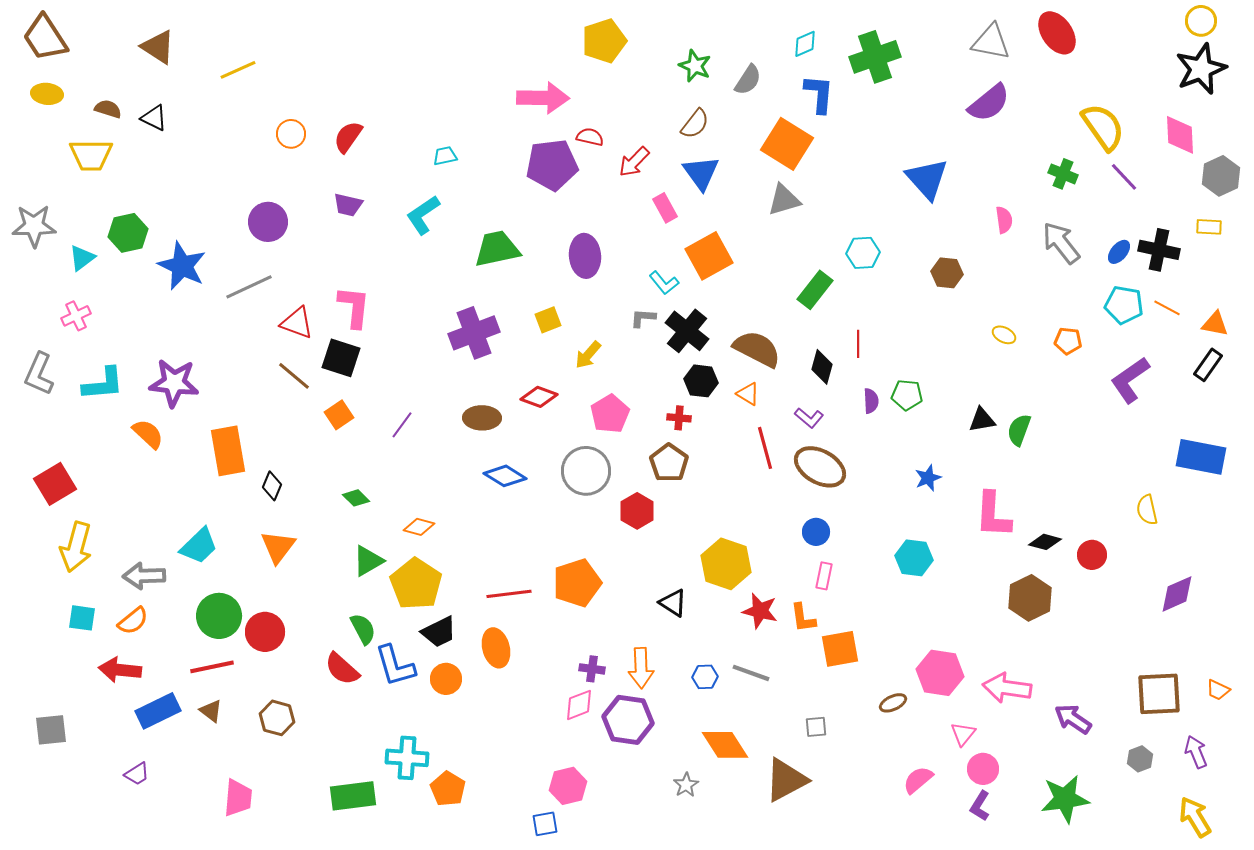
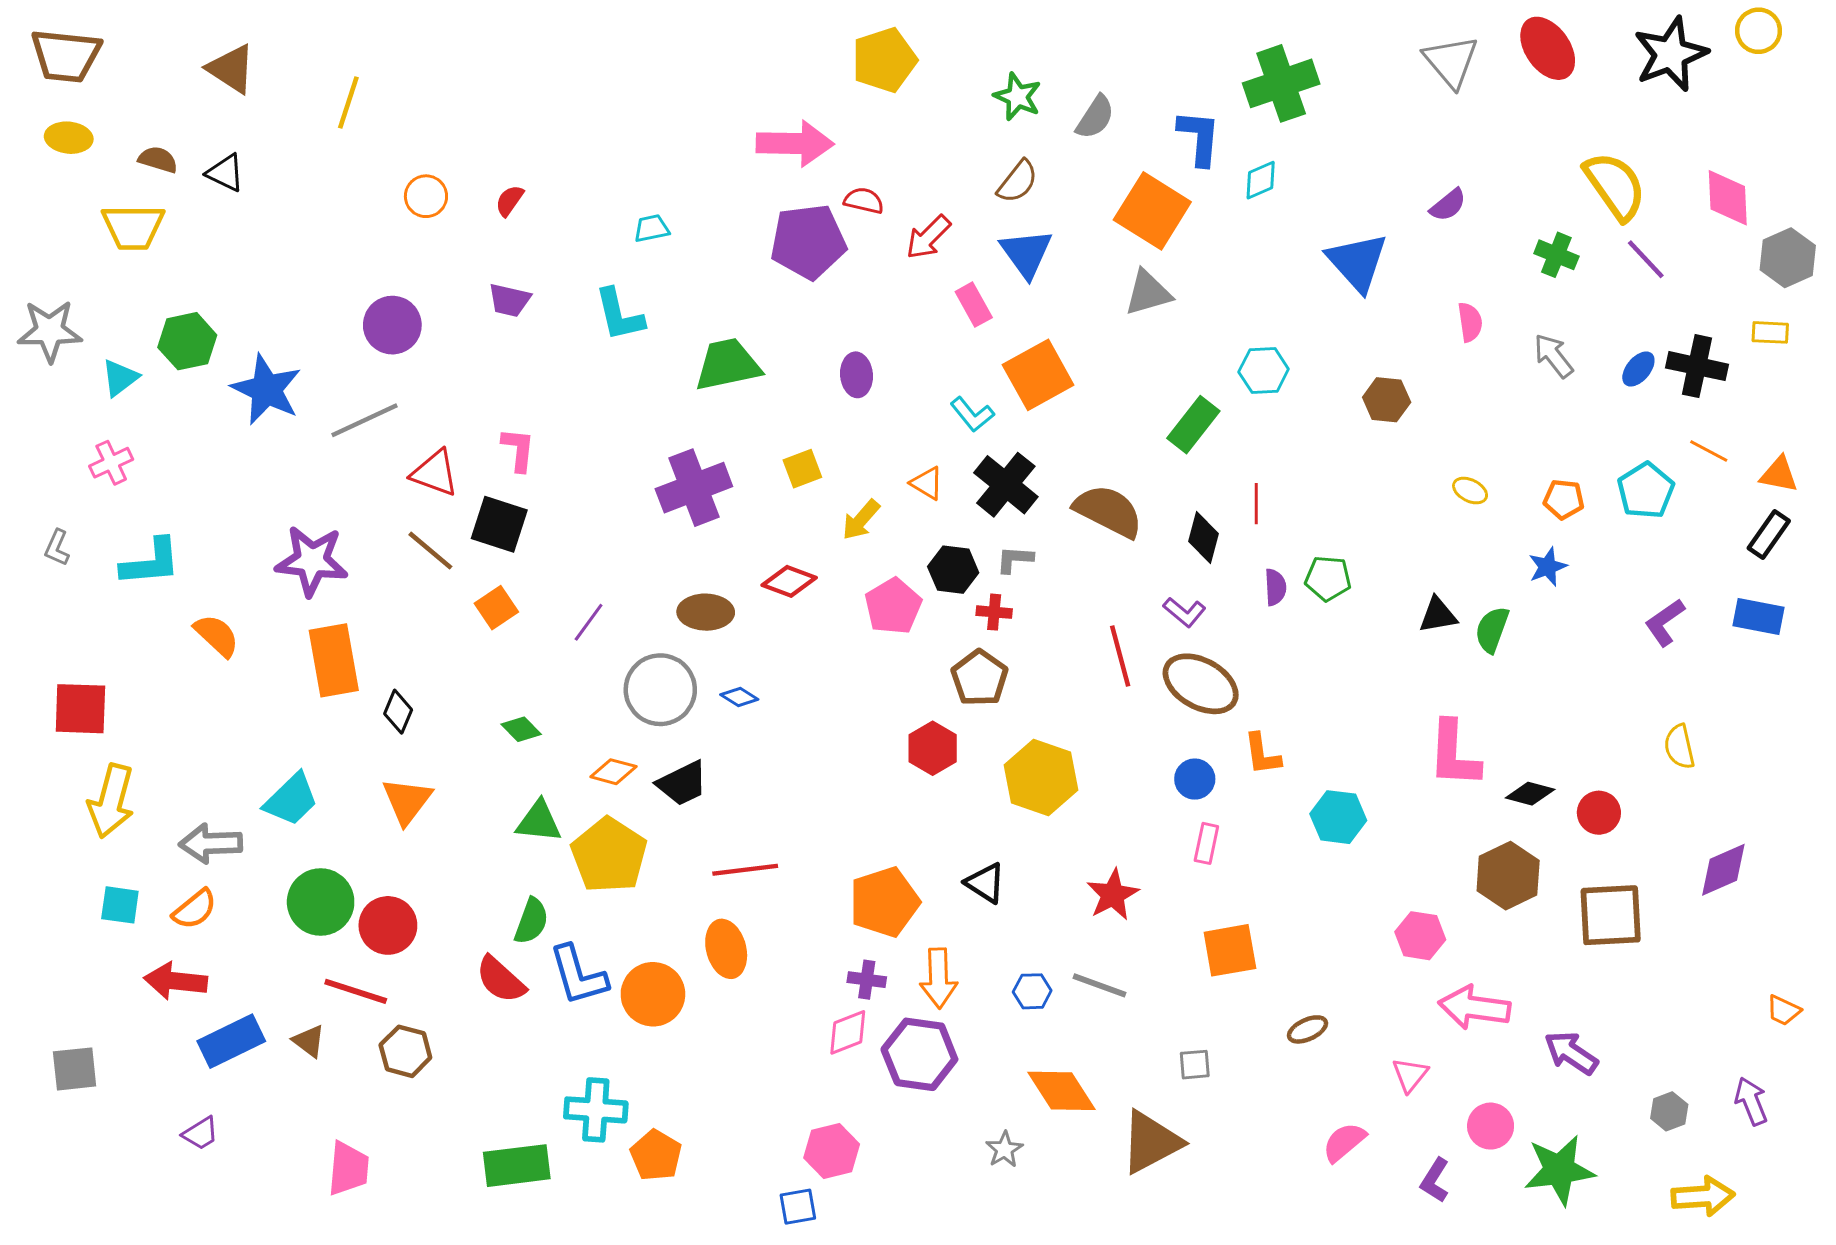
brown trapezoid: (45, 38) -> (66, 56), turned -51
gray triangle: (991, 42) -> (1451, 61), turned 39
cyan diamond: (805, 44) -> (1261, 180), moved
black star: (1201, 69) -> (1671, 54), moved
yellow line: (238, 70) -> (348, 102), turned -48
purple semicircle: (989, 103) -> (1448, 205), moved, size x0.6
red semicircle: (348, 137) -> (509, 201), size x0.7
cyan L-shape: (423, 215) -> (619, 315), turned -69
gray arrow: (1061, 243) -> (1554, 356), size x0.7
purple ellipse: (585, 256) -> (856, 375), size x0.7
cyan pentagon: (1124, 305) -> (1646, 491), moved, turned 30
pink L-shape: (354, 307) -> (518, 450), size x0.7
gray L-shape: (643, 318) -> (1015, 559), moved
gray L-shape: (39, 374) -> (57, 548), size x0.6
purple L-shape: (1130, 380) -> (1665, 622), moved, size x0.7
black hexagon: (701, 381) -> (953, 570), moved
purple star: (174, 383) -> (312, 561), moved
orange triangle: (748, 394) -> (927, 483), moved
blue rectangle: (1201, 457) -> (1759, 616), moved, size x0.7
gray circle: (586, 471) -> (660, 690), moved
blue diamond: (505, 476) -> (739, 697), size x0.6
blue star: (928, 478) -> (1548, 567), moved
red square: (55, 484) -> (80, 709), turned 33
green triangle: (368, 561) -> (539, 821), turned 36
yellow hexagon: (726, 564) -> (1041, 778), moved
orange pentagon: (577, 583) -> (884, 902), moved
red star: (760, 611) -> (1113, 895), turned 30
orange L-shape: (803, 618) -> (1262, 754), moved
green semicircle: (363, 629) -> (531, 921), turned 48
black trapezoid: (439, 632) -> (682, 783), moved
red line: (212, 667) -> (356, 991), moved, turned 30
pink hexagon: (940, 673) -> (1420, 936), moved, size x0.7
orange circle: (446, 679) -> (653, 994), size x1.4
brown square: (1159, 694) -> (1611, 915), moved
pink circle: (983, 769) -> (1491, 1126), moved
yellow arrow: (1195, 817) -> (1703, 1196), moved, turned 117

